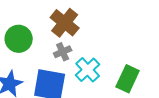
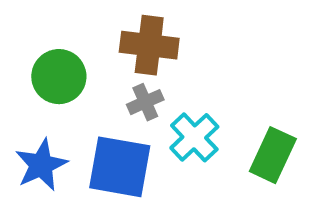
brown cross: (65, 23) -> (149, 45), turned -32

